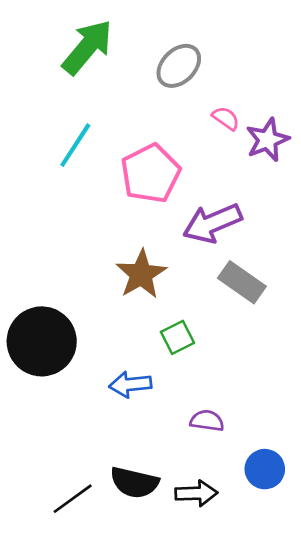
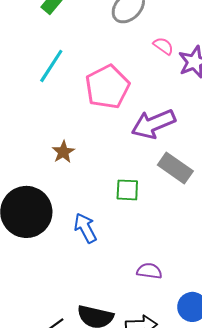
brown star: (141, 274) -> (63, 152), moved, size x0.6
green square: (177, 337) -> (127, 190), moved, turned 30
blue arrow: (130, 384) -> (85, 228), moved, turned 68

